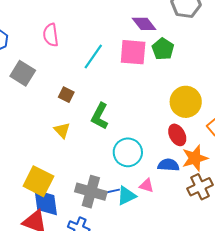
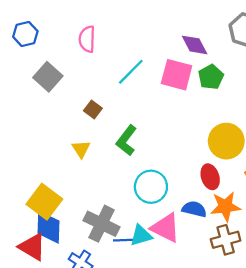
pink triangle: (147, 186) -> (166, 228), size x1.8
blue line: (111, 191) -> (123, 240), moved

